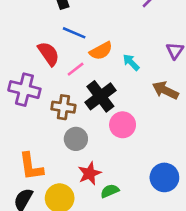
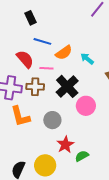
pink line: (76, 69) -> (46, 68), turned 48
brown cross: (63, 107) -> (35, 87), moved
orange L-shape: (31, 167) -> (20, 116), moved

